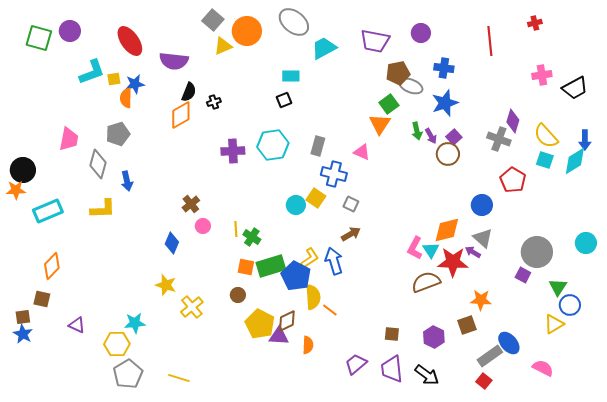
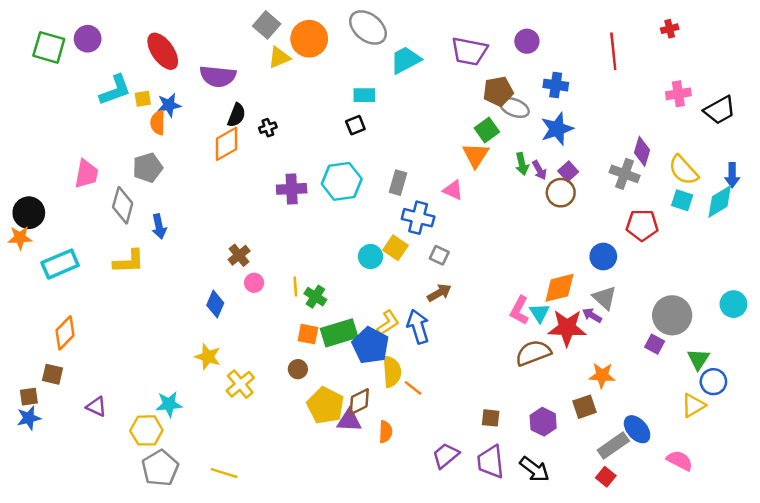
red pentagon: (513, 180) -> (642, 225), turned -30
blue star: (23, 334) -> (29, 418), turned 30

